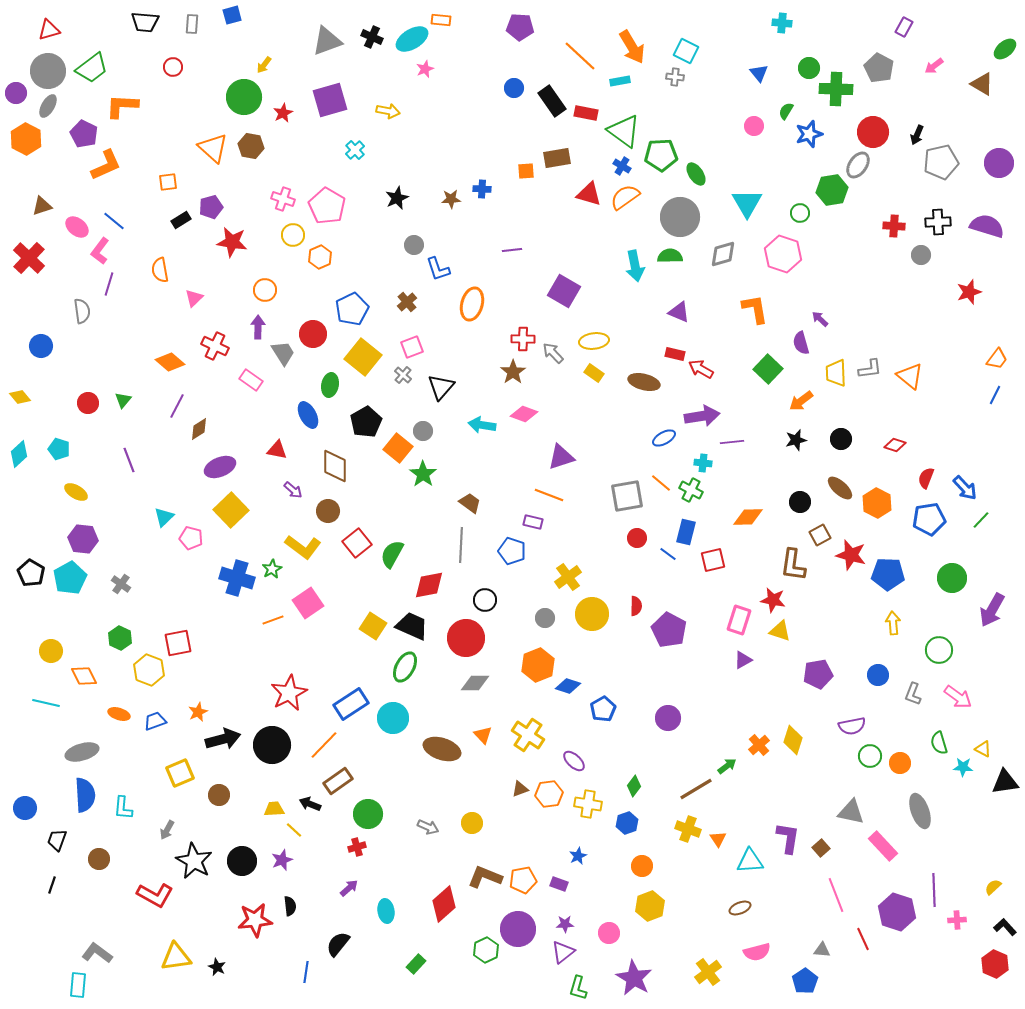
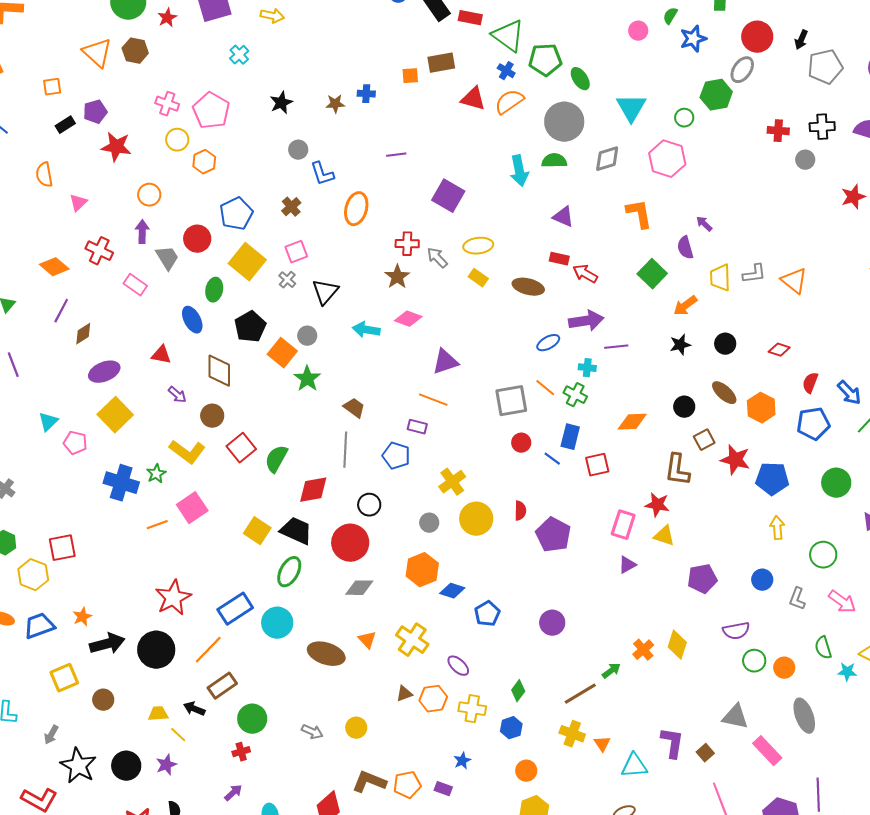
blue trapezoid: (155, 721) -> (39, 626), size x1.4

